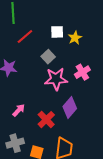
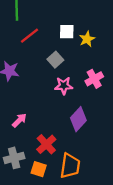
pink star: (56, 79) -> (64, 86), size x0.7
red cross: (46, 120) -> (46, 144), moved

